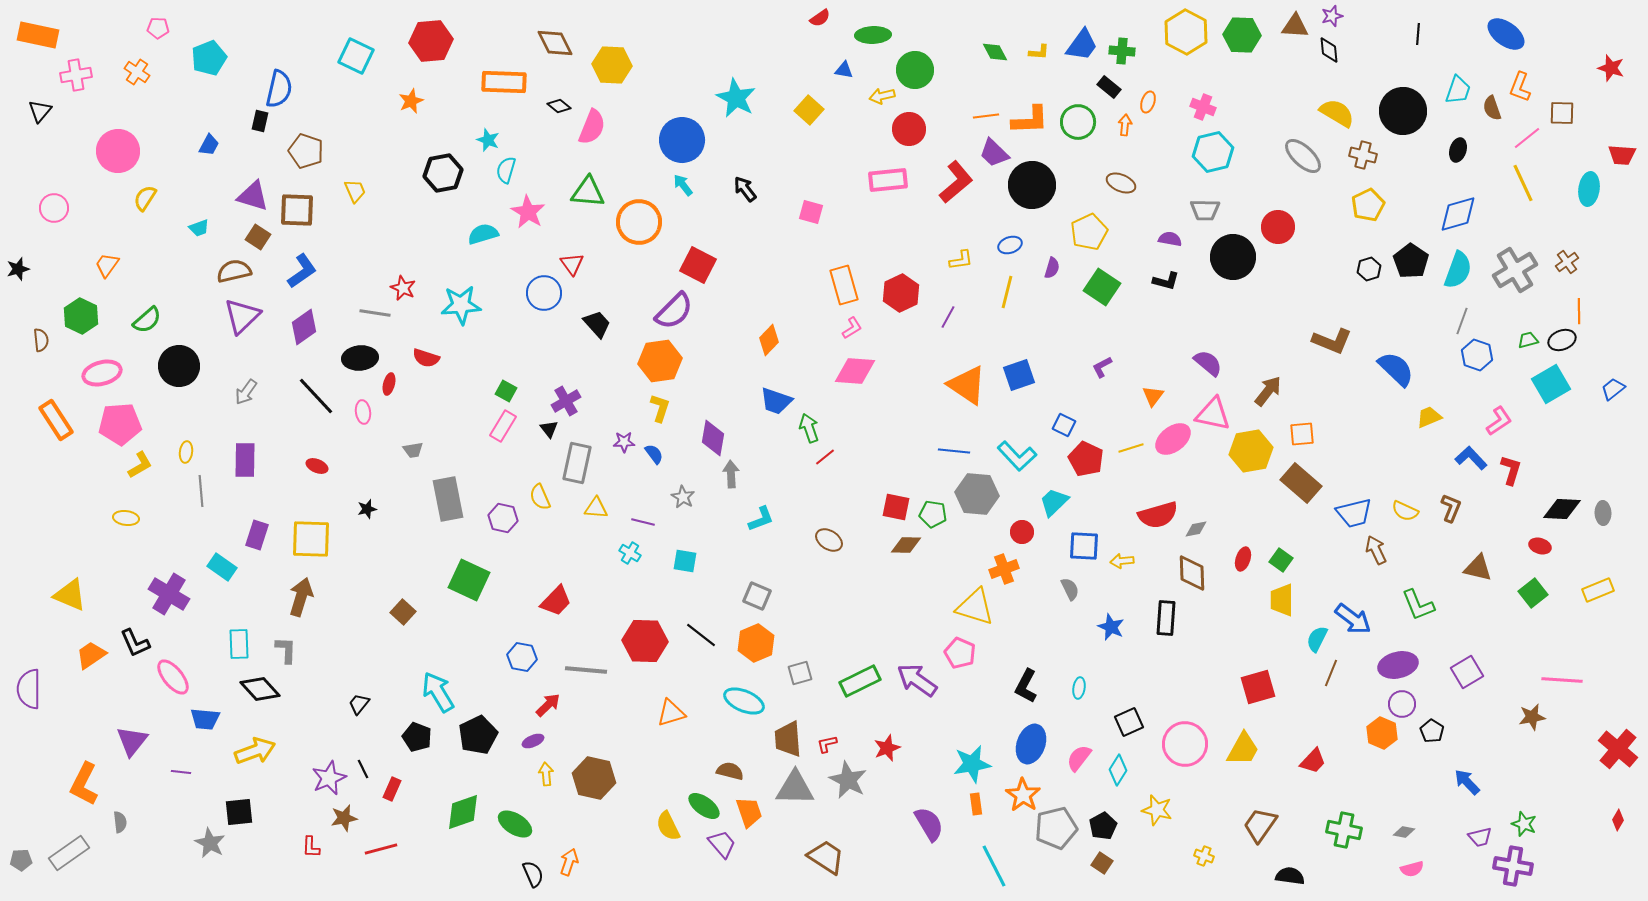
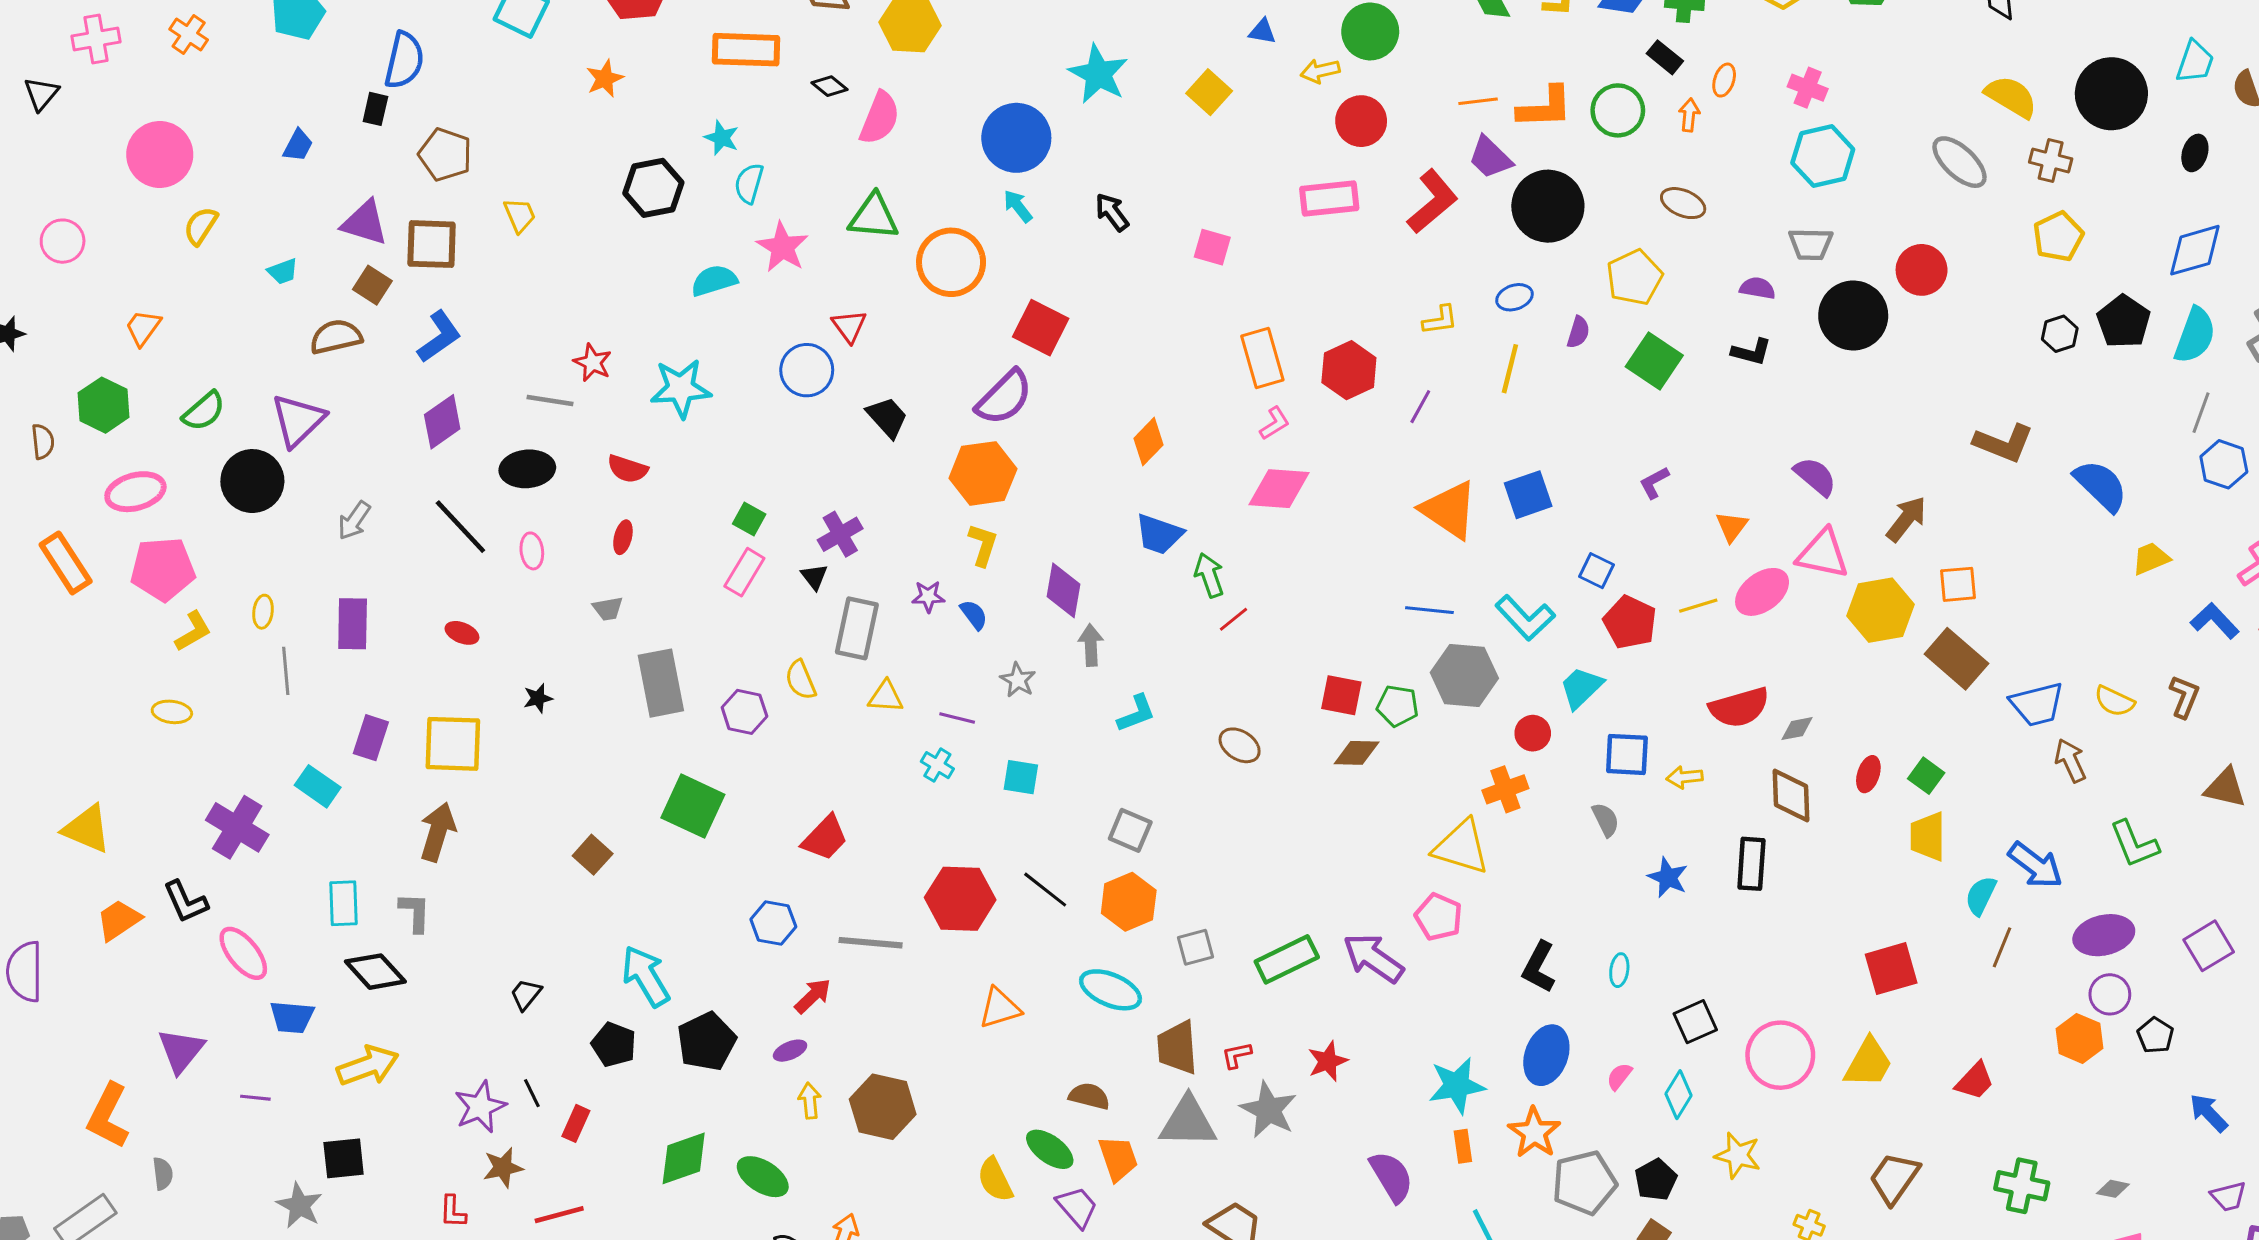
purple triangle: (242, 316) -> (298, 420), moved
red ellipse: (389, 384) -> (623, 537), moved
pink semicircle: (1079, 758) -> (1619, 1076), size x0.7

